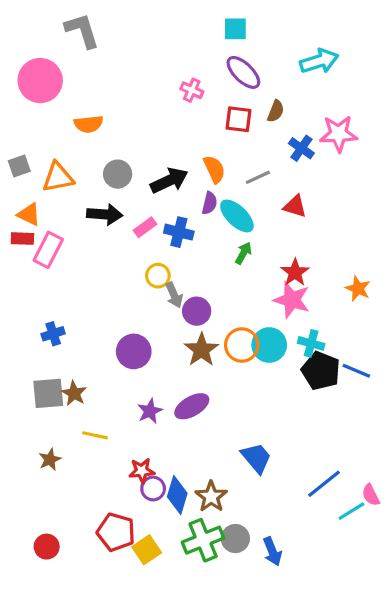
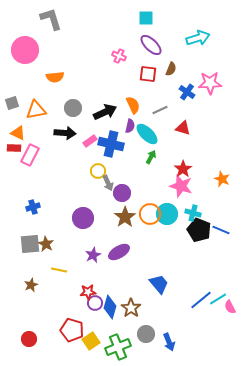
blue cross: (179, 232) -> (111, 144), size x1.4
cyan line: (351, 511) -> (218, 299), moved
green cross: (203, 540) -> (118, 347), moved

